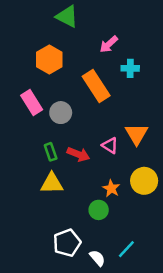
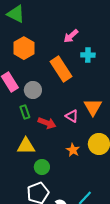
green triangle: (67, 17) -> (16, 14), moved
green rectangle: (51, 152) -> (25, 112), moved
green circle: (99, 210) -> (42, 167), moved

